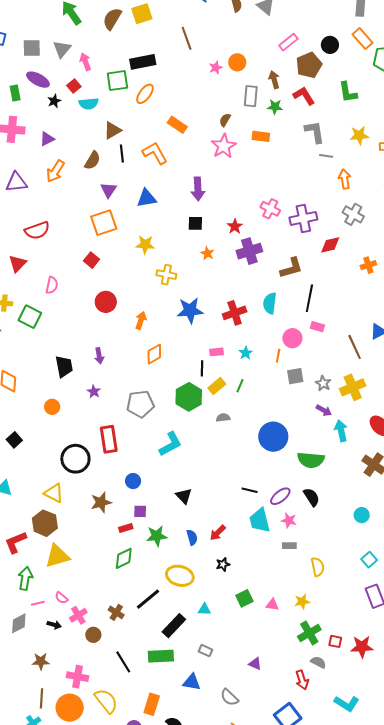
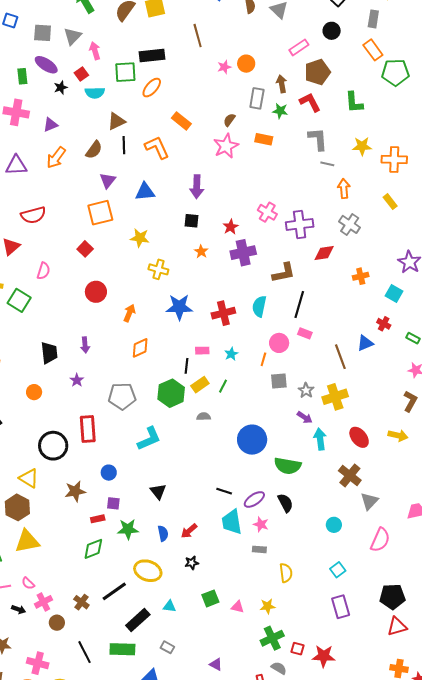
black circle: (330, 45) -> (332, 31), moved

